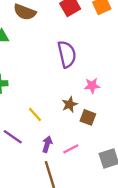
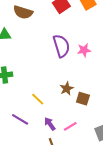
pink star: (92, 86) -> (84, 50), moved
purple arrow: (47, 144) -> (50, 124), turned -48

